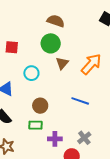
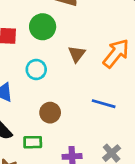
green circle: (51, 43) -> (43, 27), moved
green rectangle: (36, 125) -> (33, 142), moved

